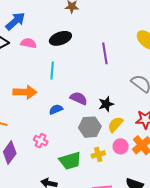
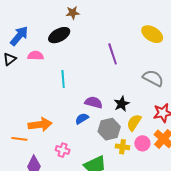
black ellipse: (60, 38) -> (59, 35), moved
orange arrow: (25, 92) -> (40, 125), moved
blue semicircle: (56, 109) -> (82, 119), moved
yellow cross: (98, 154) -> (123, 147), moved, turned 32

